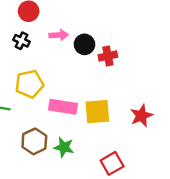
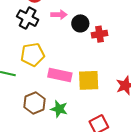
black cross: (21, 41) -> (28, 18), size x1.5

